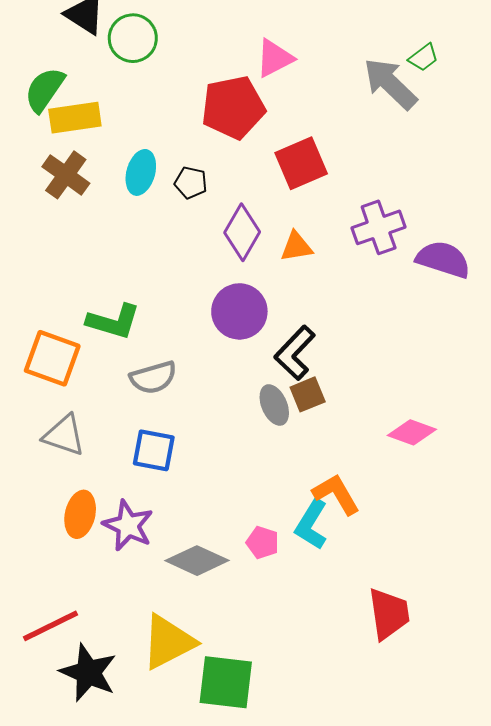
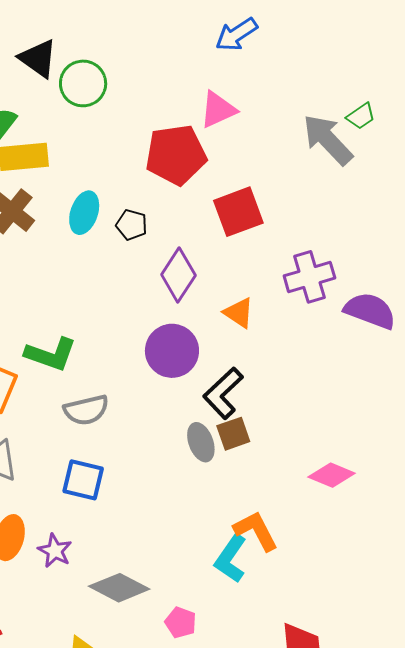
orange triangle: (296, 247) -> (239, 313), moved, turned 40
purple star: (128, 526) -> (55, 551), size x0.7
pink pentagon: (262, 543) -> (181, 622), moved

